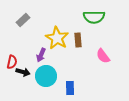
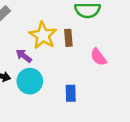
purple arrow: (41, 55) -> (24, 56), turned 104
blue rectangle: (70, 88) -> (71, 93), moved

